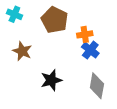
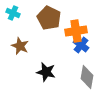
orange cross: (85, 34) -> (76, 31), size x1.5
black star: (51, 80) -> (46, 72), turned 30

